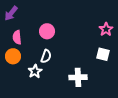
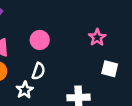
pink star: (106, 29) -> (97, 37), moved

